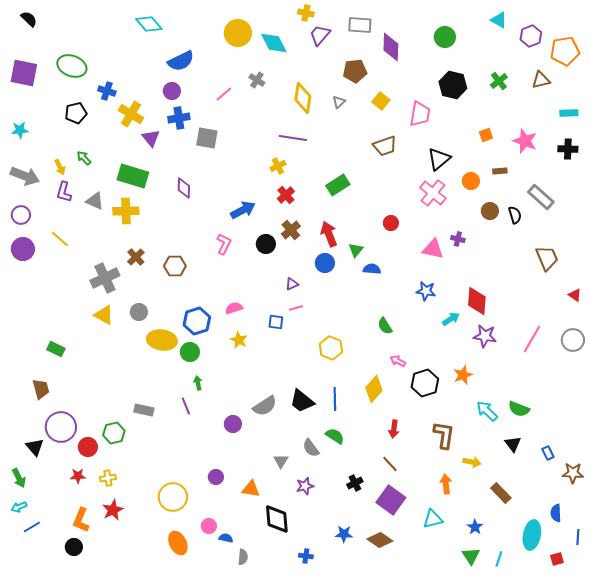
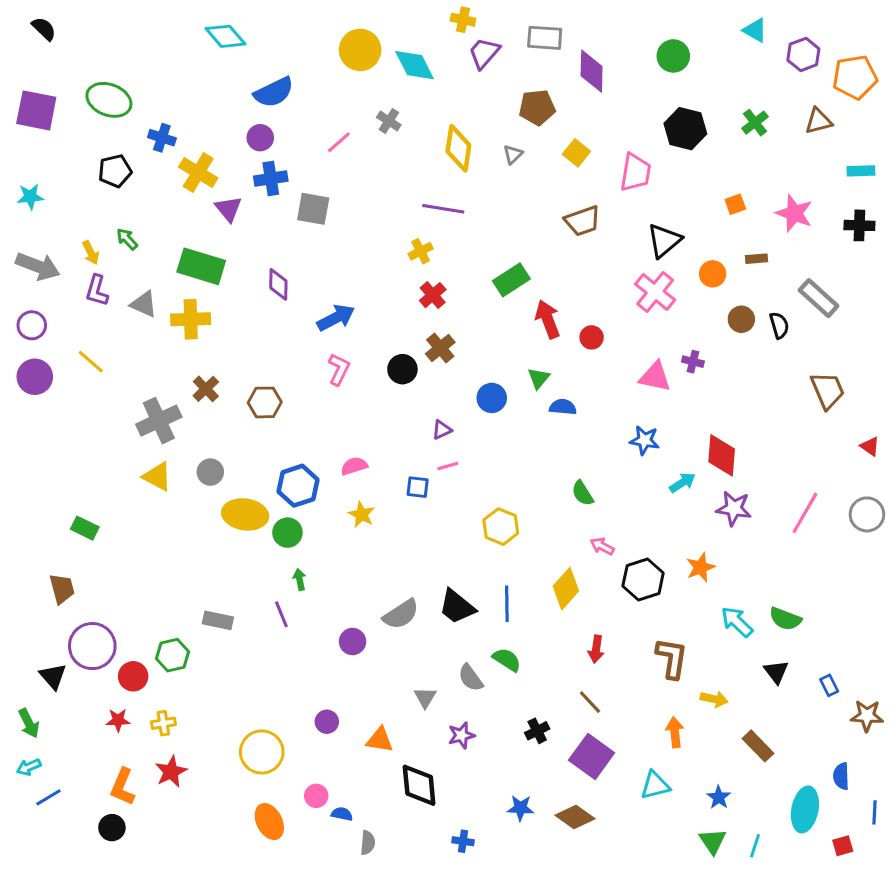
blue arrow: (243, 210) -> (336, 318), moved
red arrow: (329, 234) -> (548, 319), moved

